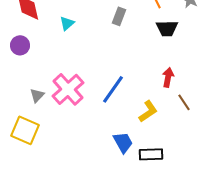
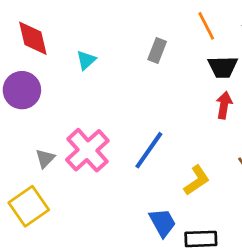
purple circle: (20, 45) -> (22, 90), size x1.4
red arrow: (168, 77) -> (224, 105), moved
yellow square: (25, 130) -> (29, 206), turned 32

